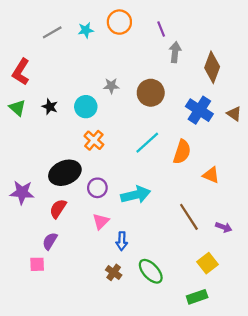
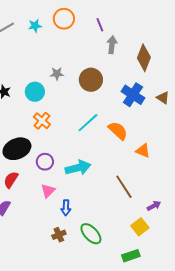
orange semicircle: (182, 152) -> (118, 131), turned -65
purple arrow: (224, 227) -> (154, 206), moved, turned -48
brown cross: (114, 272) -> (59, 235), turned 32

